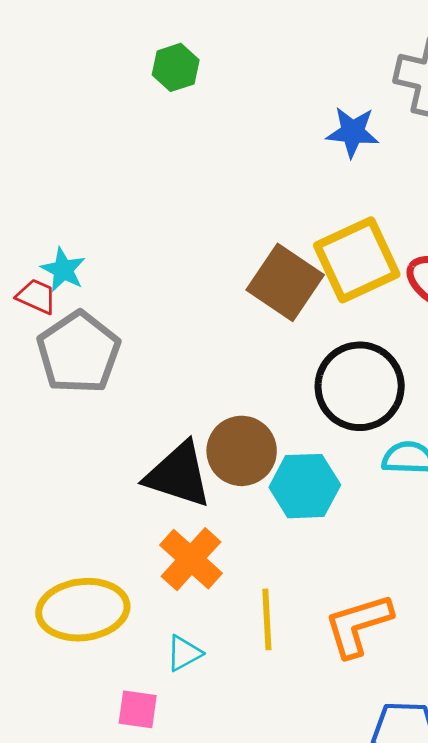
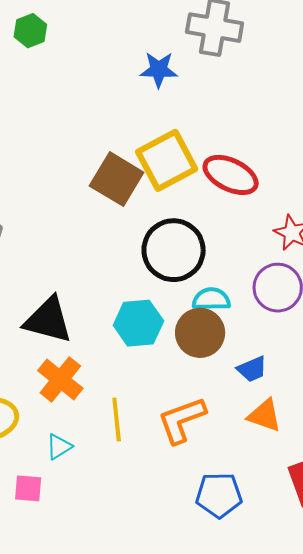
brown circle: (242, 451) -> (200, 333), moved

